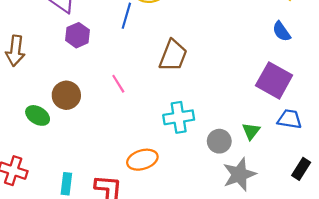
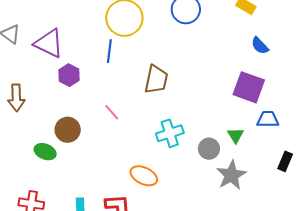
blue semicircle: (282, 31) -> (260, 46), moved
orange ellipse: (142, 160) -> (144, 176), turned 52

